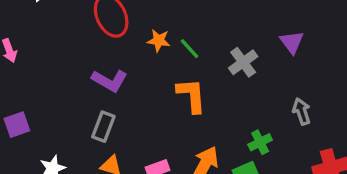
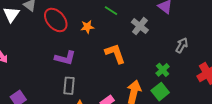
green line: (189, 49) -> (111, 11), moved
gray arrow: (302, 111) -> (182, 45), turned 63

